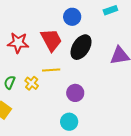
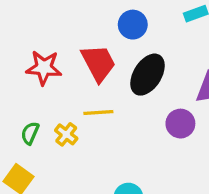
purple circle: (75, 93) -> (180, 124), moved

